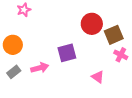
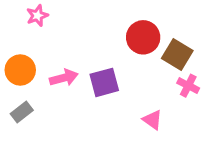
brown square: (114, 35) -> (177, 54), turned -36
pink arrow: (40, 68) -> (64, 78), moved

